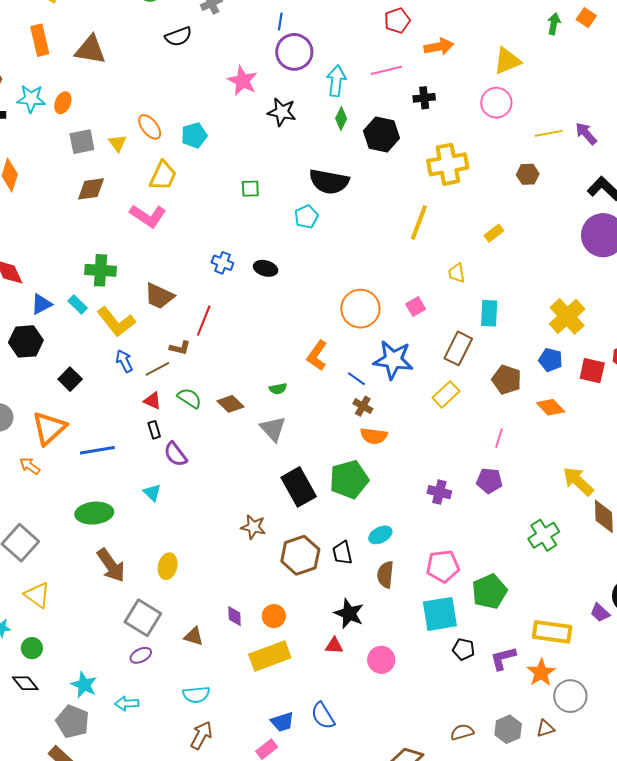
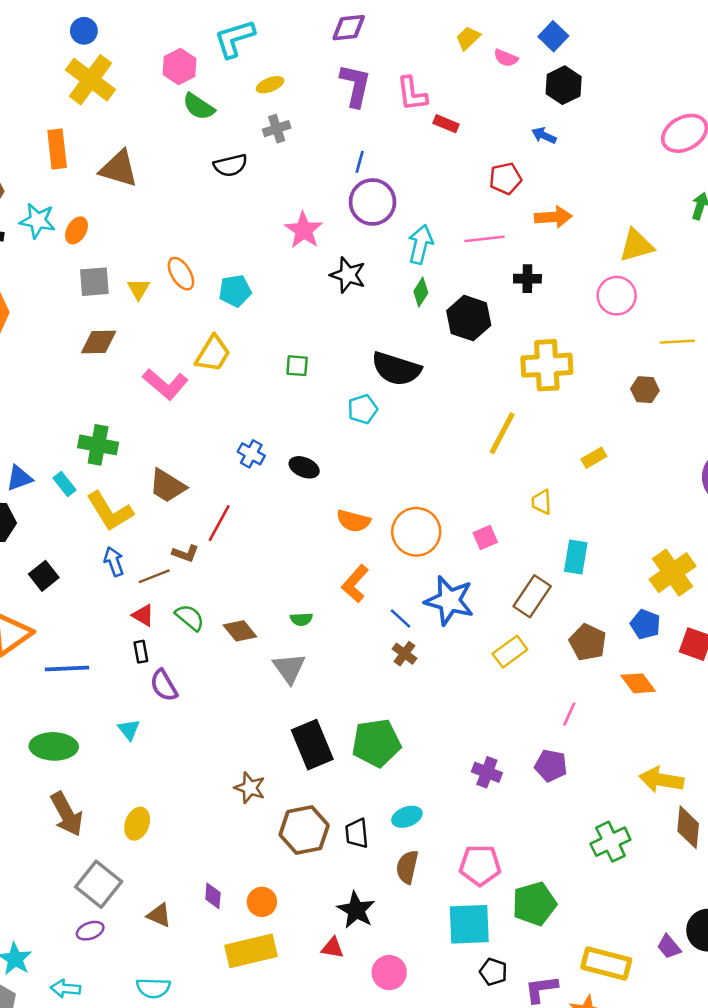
yellow trapezoid: (163, 176) -> (213, 354), moved
orange semicircle: (374, 436) -> (353, 521), moved
yellow arrow: (578, 481) -> (661, 780), turned -40

